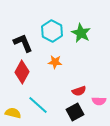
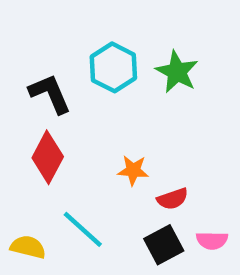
orange star: (55, 62) -> (133, 170), moved
pink semicircle: (99, 101) -> (212, 240), moved

